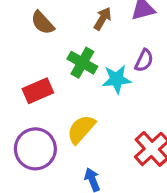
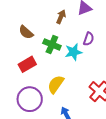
brown semicircle: (43, 23) -> (26, 32), moved

